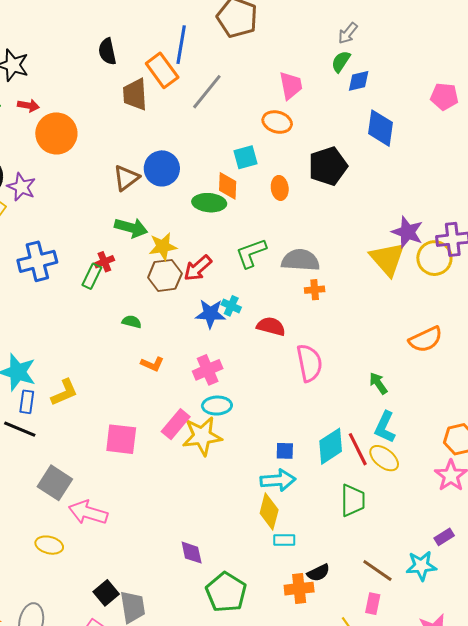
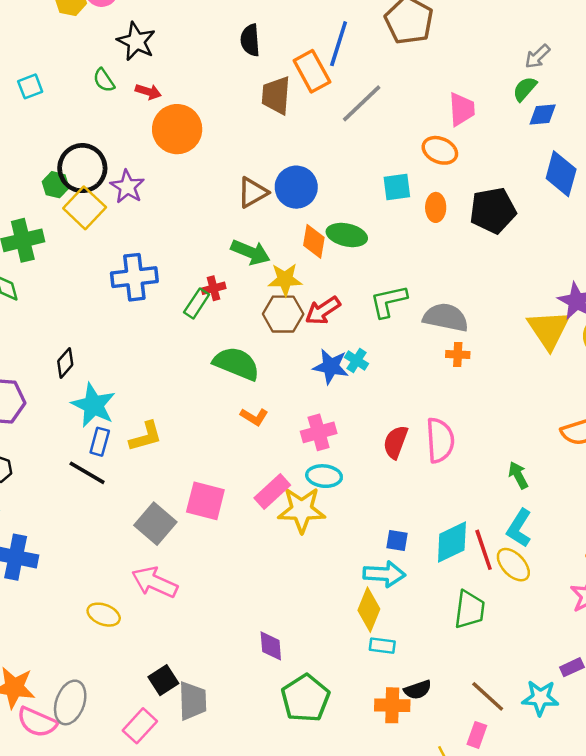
orange diamond: (228, 186) -> (314, 241), moved
orange ellipse: (280, 188) -> (436, 207), moved
green semicircle: (132, 322) -> (236, 364), size x2.0
red semicircle: (271, 326) -> (396, 442), moved, turned -92
gray square: (55, 483) -> (155, 524), moved

